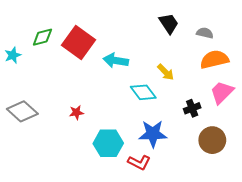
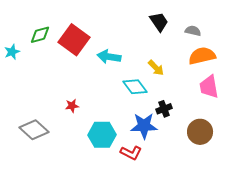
pink trapezoid: (222, 92) -> (209, 87), turned -55
black cross: (192, 108) -> (164, 109), moved
gray diamond: (22, 111) -> (34, 130), moved

